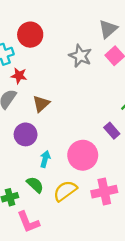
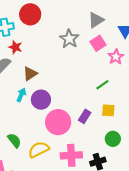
purple rectangle: (112, 131) -> (85, 116), moved, turned 64
purple circle: (26, 134) -> (41, 100), moved
cyan arrow: (45, 159) -> (21, 95), moved

